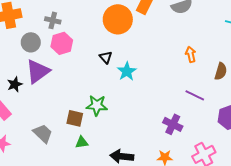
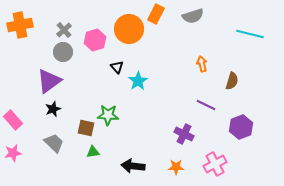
gray cross: (53, 20) -> (64, 30), turned 35
gray circle: (31, 42) -> (63, 52), moved
pink hexagon: (62, 43) -> (95, 40), moved
black star: (15, 84) -> (53, 109), moved

